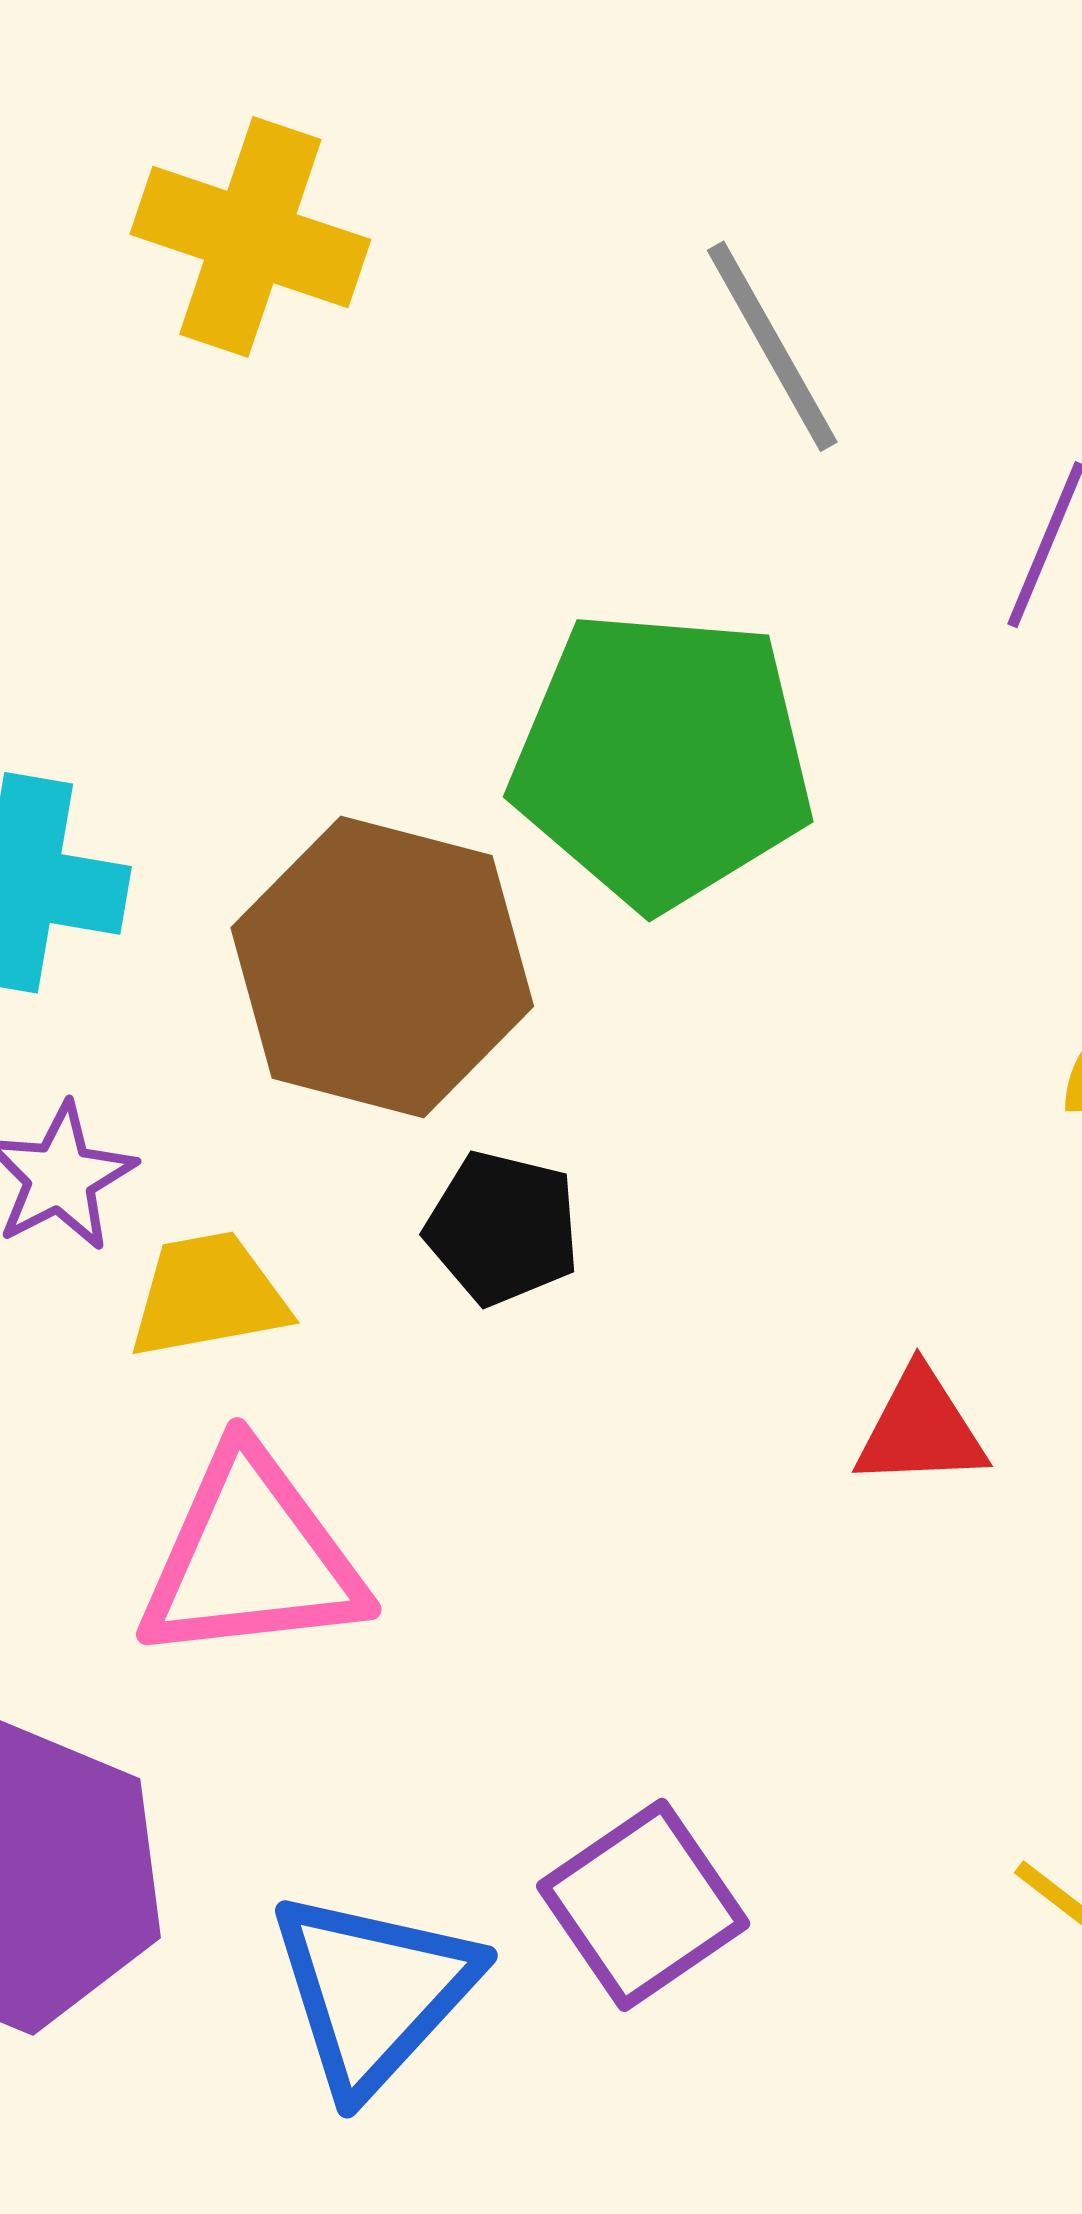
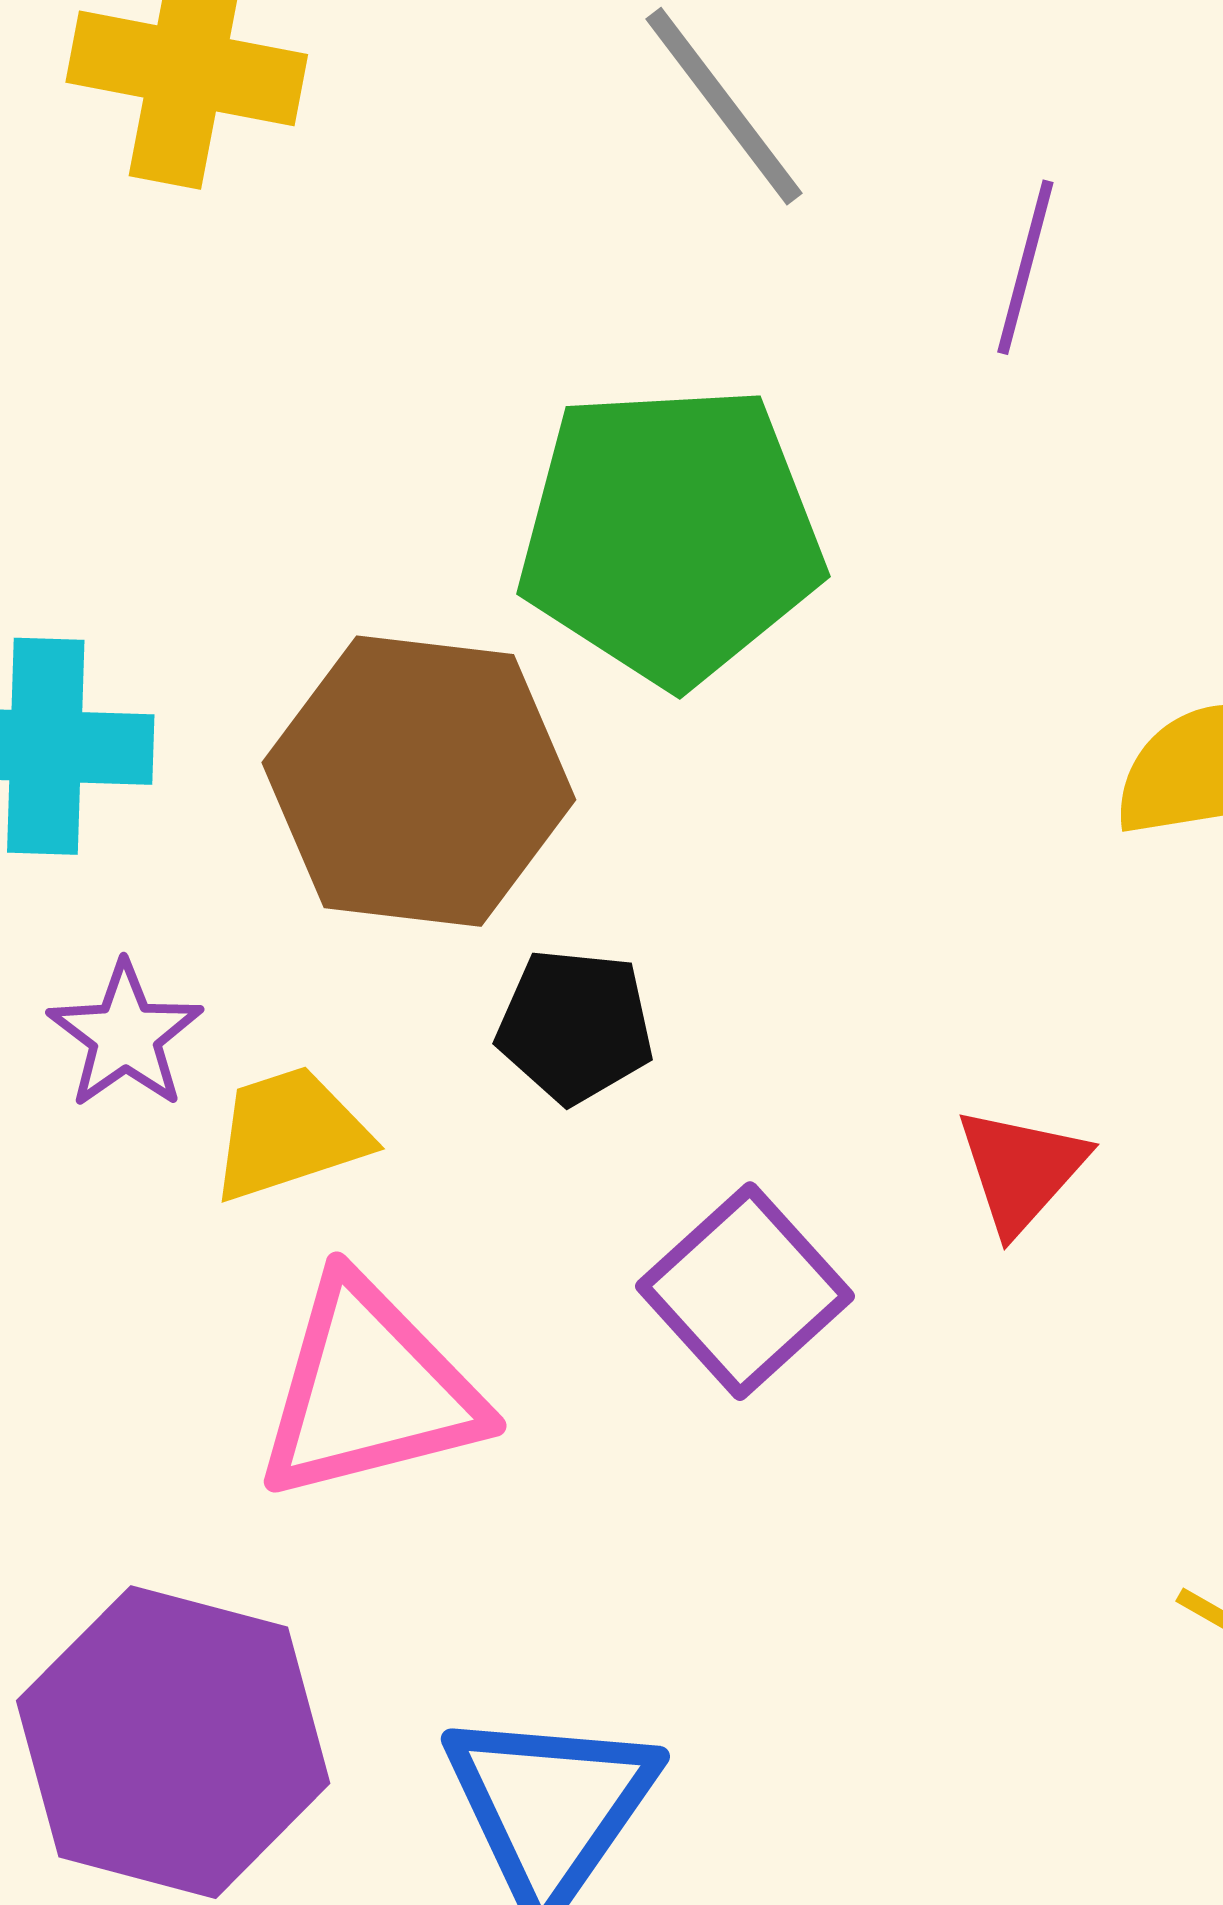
red triangle: (921, 1429) -> (1021, 1170), turned -38
purple square: (643, 1905) -> (745, 1291), moved

